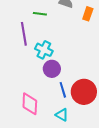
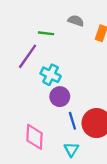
purple line: (24, 34) -> (28, 56), turned 45
cyan triangle: (62, 115) -> (71, 149), turned 32

